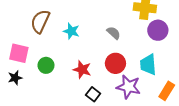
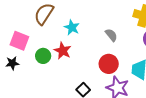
red star: (82, 70) -> (63, 51), moved

